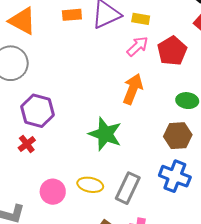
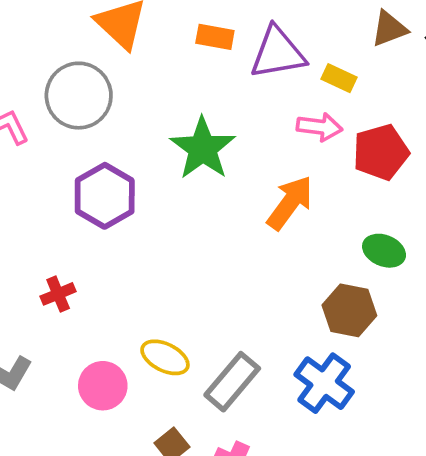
pink arrow: (137, 46) -> (320, 127), turned 35
green star: (105, 134) -> (203, 148), moved
red cross: (27, 144) -> (58, 294), moved
pink circle: (53, 192) -> (103, 386), moved

